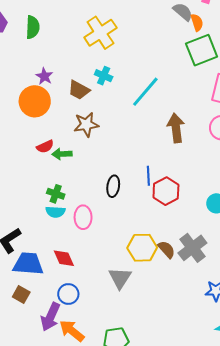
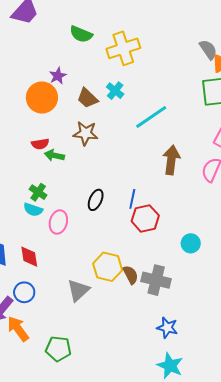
green semicircle: (33, 27) -> (81, 34), moved, turned 95
gray cross: (192, 248) -> (156, 280), turned 36

